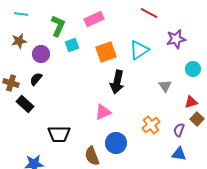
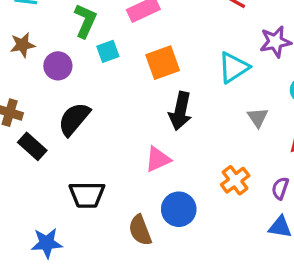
cyan triangle: (139, 50) -> (233, 67), moved
black semicircle: (36, 79) -> (74, 119), moved, size x1.6

